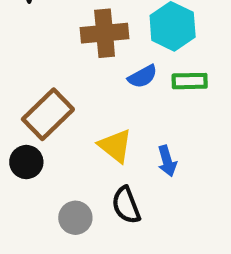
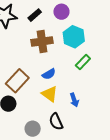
blue semicircle: (143, 76) -> (49, 74), moved
green rectangle: (190, 81) -> (83, 62), turned -42

